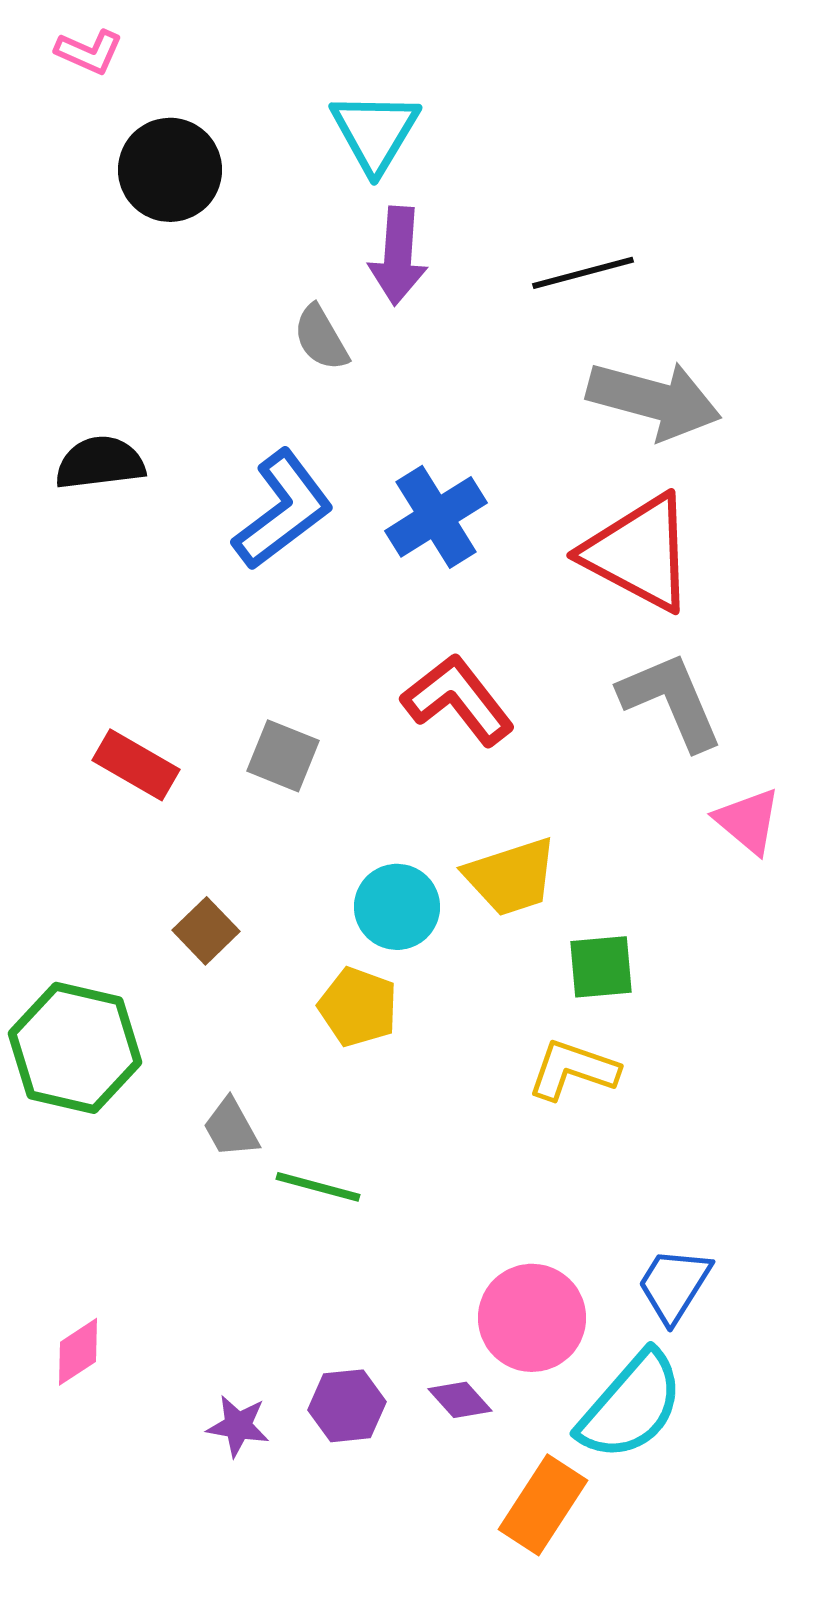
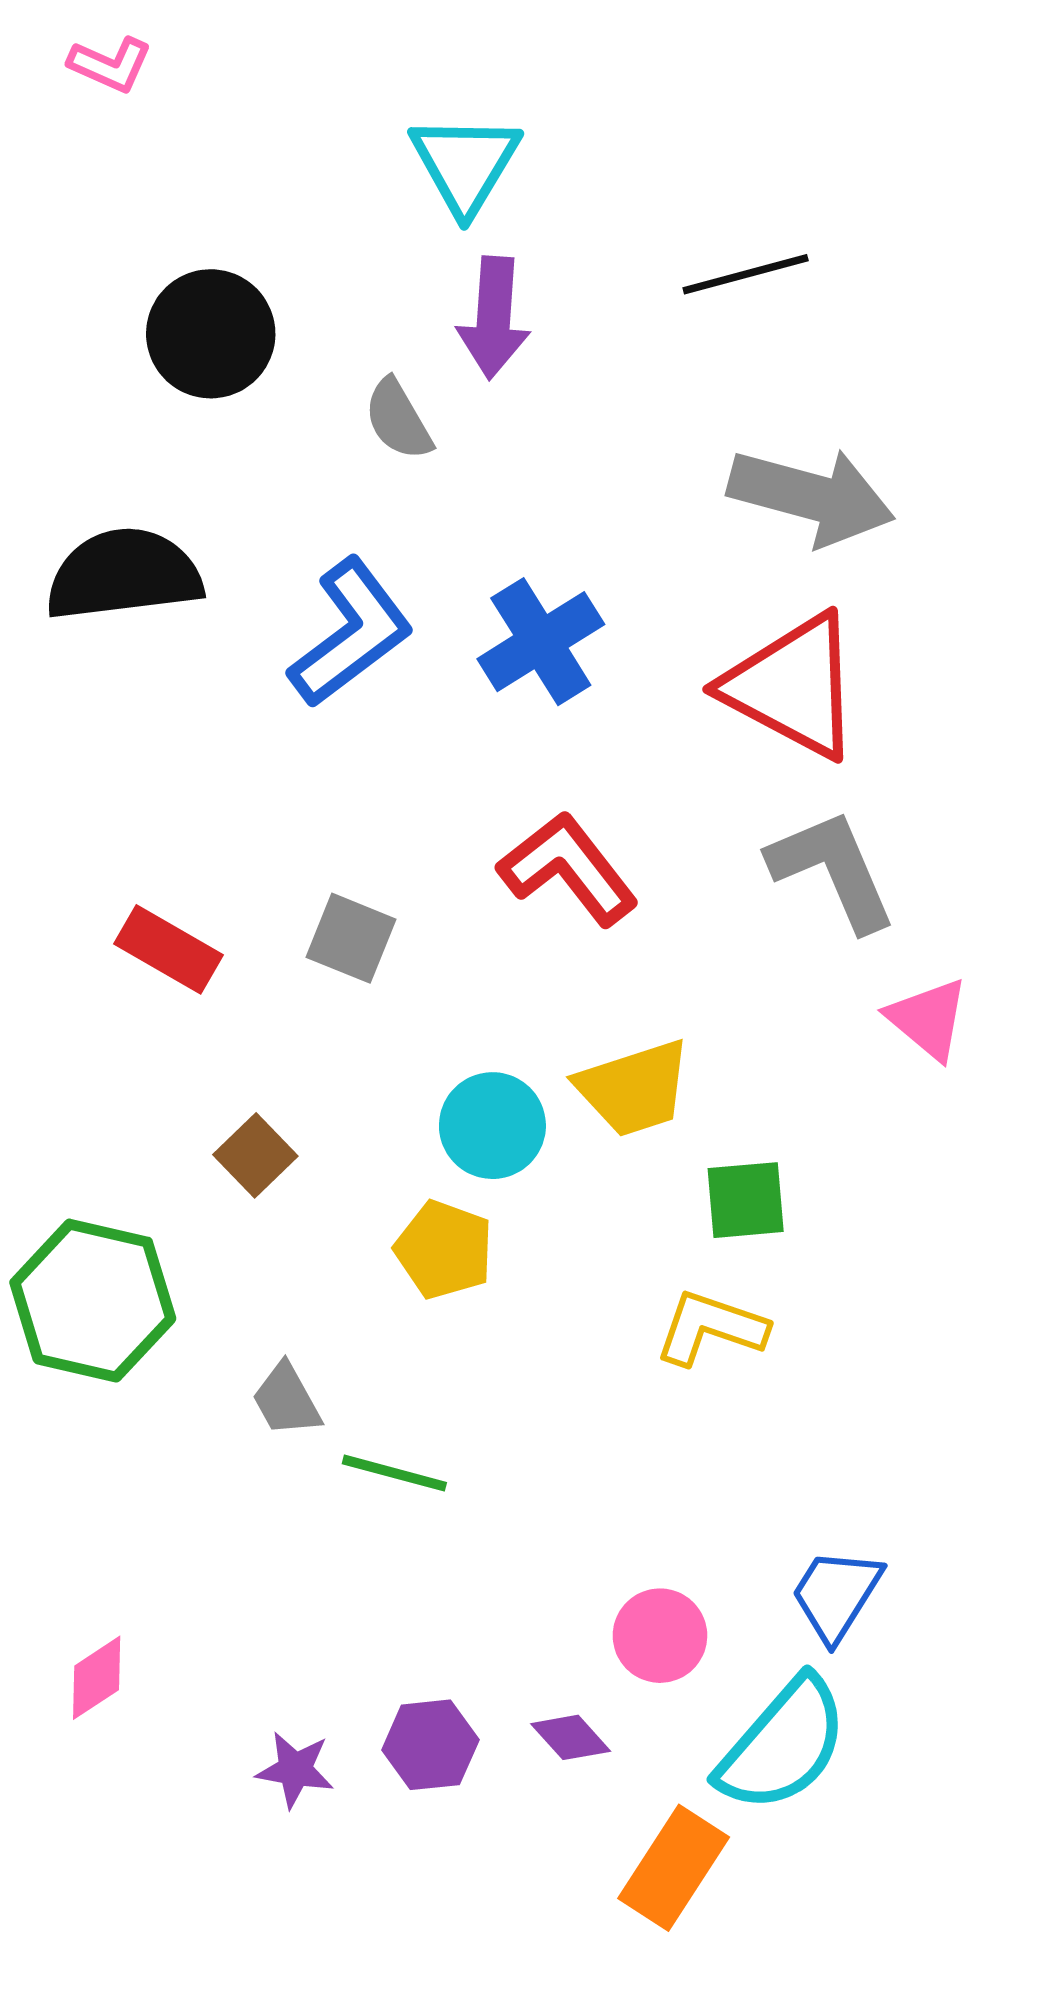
black circle: (170, 170) -> (211, 334), moved
black line: (583, 273) -> (746, 274), moved
black semicircle: (100, 463) -> (124, 575), size x1.4
pink circle: (532, 1318) -> (660, 1636), size x0.7

